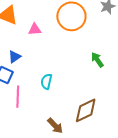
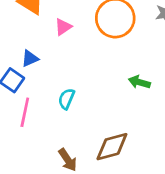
pink triangle: (35, 29) -> (63, 27), turned -40
green arrow: (97, 60) -> (139, 82), turned -49

